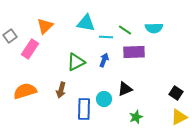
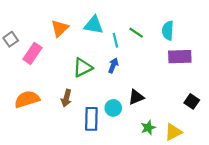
orange triangle: (45, 26) -> (60, 28), moved
cyan semicircle: (154, 28) -> (168, 30), turned 96
cyan line: (106, 37) -> (115, 40), turned 72
purple rectangle: (134, 52) -> (180, 57), moved
yellow triangle: (179, 117) -> (173, 132), moved

